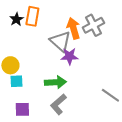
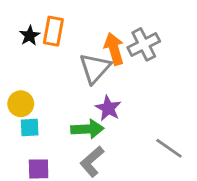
gray triangle: (60, 41) -> (95, 68), turned 30
purple star: (69, 56) -> (108, 108), moved, turned 30

